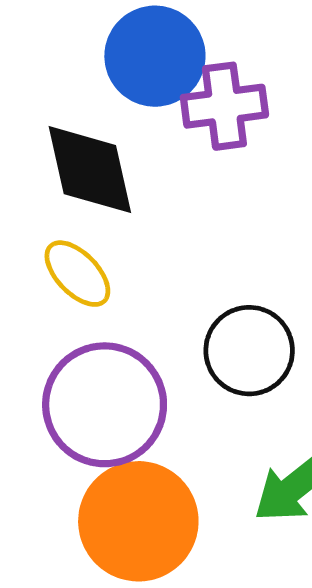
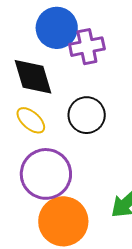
black circle: (249, 351) -> (87, 115), moved

